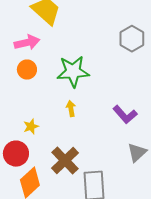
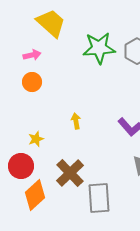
pink arrow: (27, 43) -> (32, 55), size x0.7
green star: (73, 72) -> (99, 48), moved

